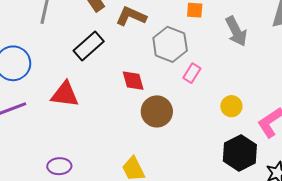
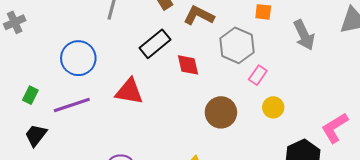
red diamond: (133, 81) -> (188, 65), moved
yellow circle: (231, 106) -> (273, 107), moved

